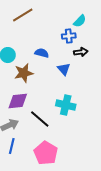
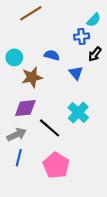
black arrow: (81, 52) -> (95, 54), turned 136
cyan cross: (66, 105) -> (78, 113), turned 30

